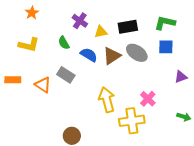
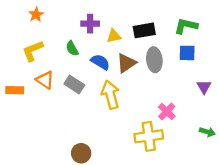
purple cross: (80, 21) -> (90, 24), turned -35
yellow L-shape: (29, 45) -> (33, 51), turned 145
gray ellipse: (137, 53) -> (154, 60), turned 50
purple triangle: (181, 77) -> (204, 87), turned -40
orange triangle: (43, 85) -> (45, 80), moved
yellow arrow: (107, 100) -> (110, 95), moved

